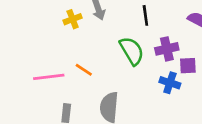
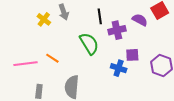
yellow cross: (73, 19) -> (44, 19), turned -32
purple cross: (167, 49) -> (117, 30), moved

